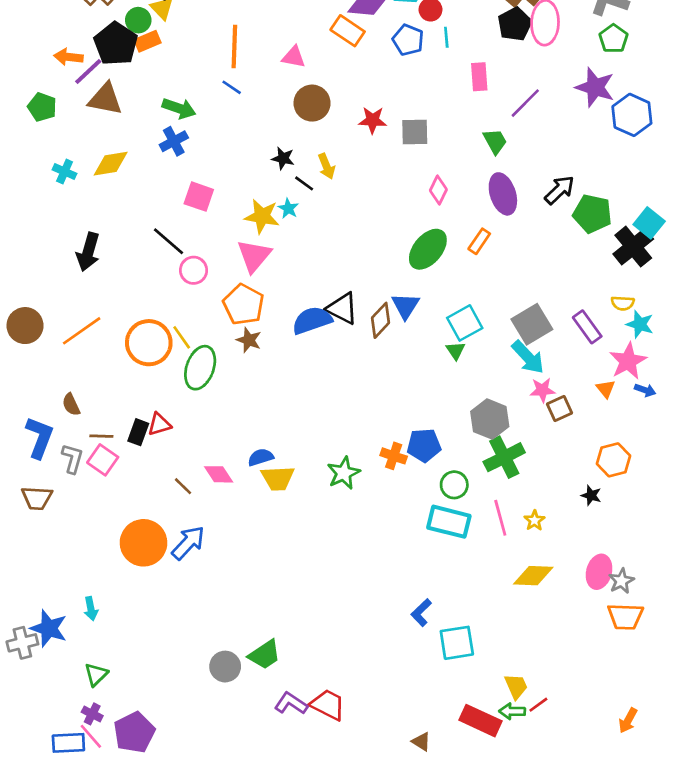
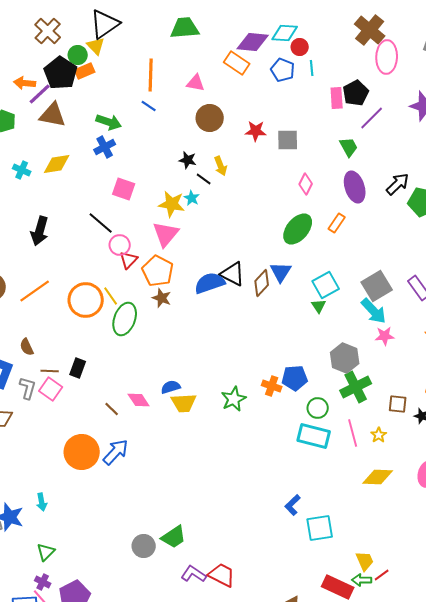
black pentagon: (515, 24) -> (356, 93), moved
brown square: (560, 409) -> (398, 404), moved, turned 30
red triangle: (159, 424) -> (129, 260), moved, turned -30

